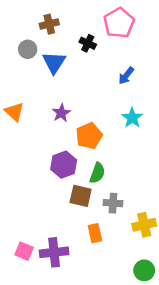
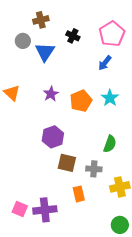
pink pentagon: (119, 23) -> (112, 34), moved
orange pentagon: (89, 136) -> (81, 101), moved
green semicircle: (97, 173) -> (110, 144), moved

